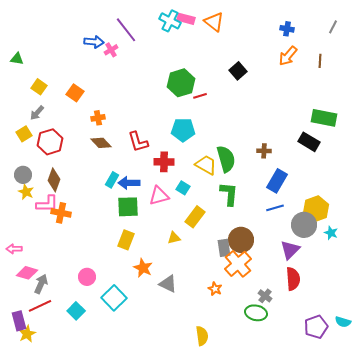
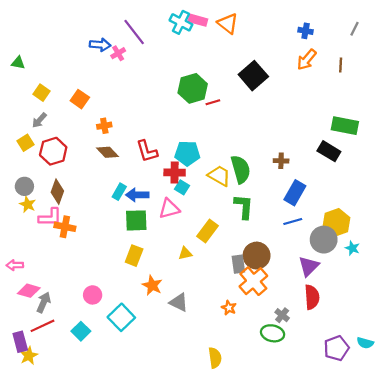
black square: (238, 71) -> (253, 76), size x1.5
cyan pentagon: (183, 130) -> (187, 153), moved
cyan square: (183, 188) -> (182, 187), moved

